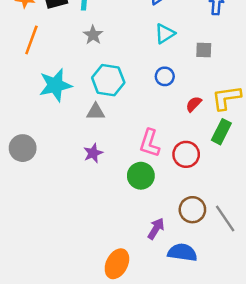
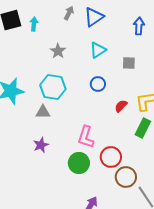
gray star: (93, 35) -> (58, 51), moved
red circle: (186, 154) -> (111, 157), moved
brown circle: (192, 210) -> (126, 177), moved

